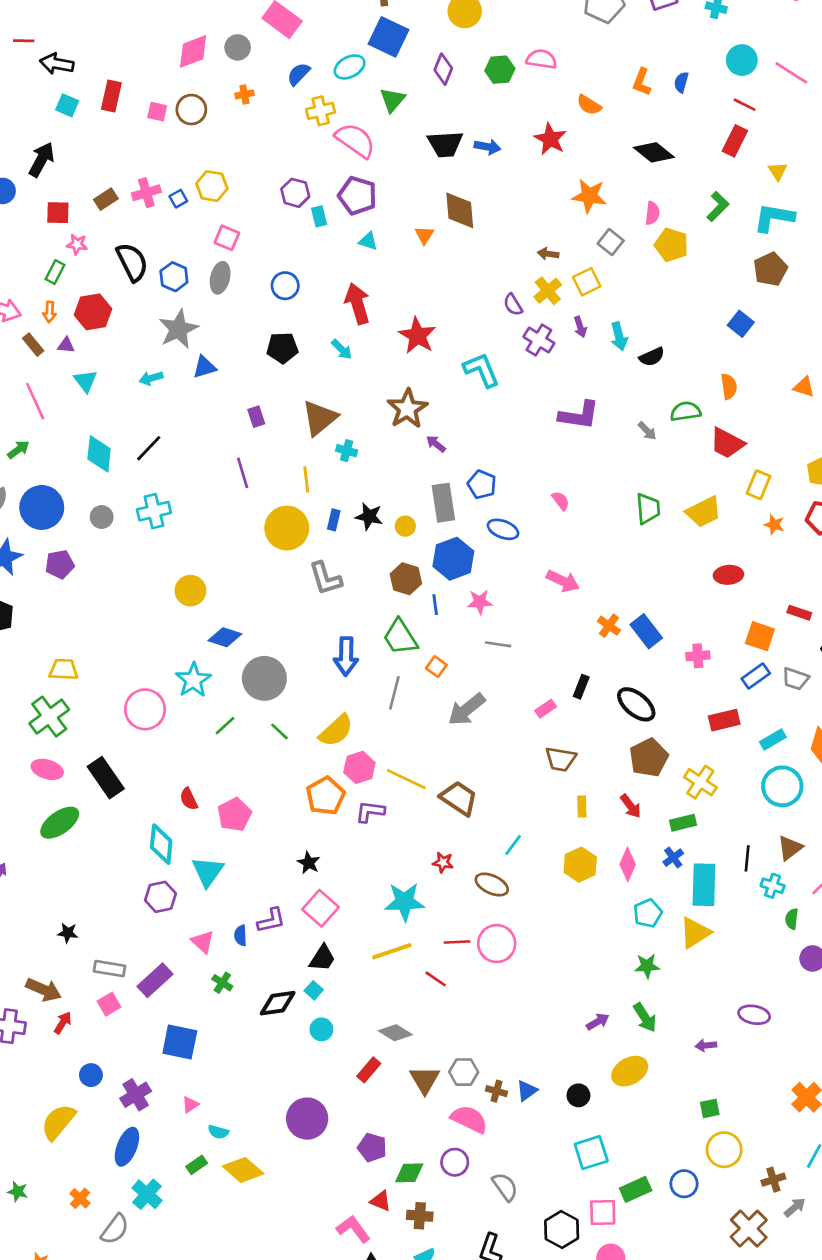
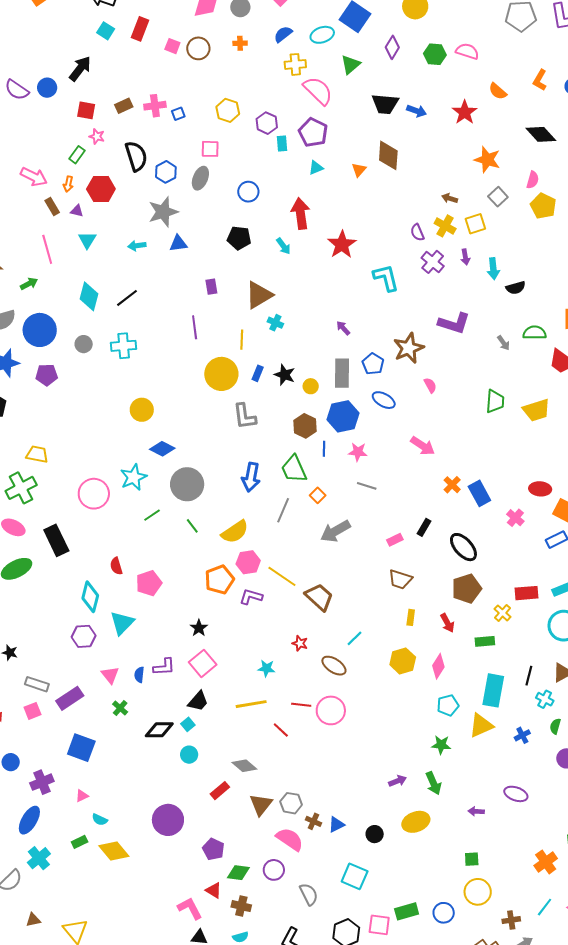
yellow hexagon: (212, 186) -> (228, 110), moved
pink square: (227, 238) -> (210, 149), turned -30
cyan triangle: (368, 241) -> (316, 168), turned -49
yellow cross: (548, 291) -> (445, 226), turned -30
brown star: (407, 409) -> (409, 348), moved
red ellipse: (728, 575) -> (540, 489), moved
pink cross: (698, 656) -> (515, 518), turned 36
red rectangle: (724, 720) -> (526, 593), moved
yellow cross: (700, 782) -> (503, 613), size x0.7
blue cross: (673, 858) -> (522, 735), moved
cyan star: (405, 902) -> (266, 668), size x0.6
cyan square: (591, 1153) -> (355, 876), moved, turned 32

